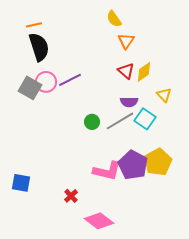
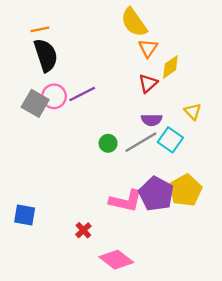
yellow semicircle: (114, 19) -> (134, 22), size x1.5
red triangle: (126, 71) -> (148, 83), turned 36
yellow diamond: (144, 72) -> (170, 67), moved

